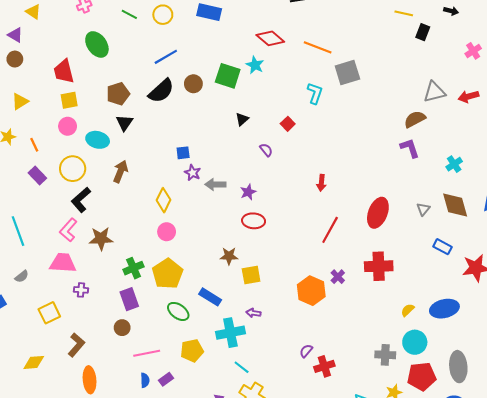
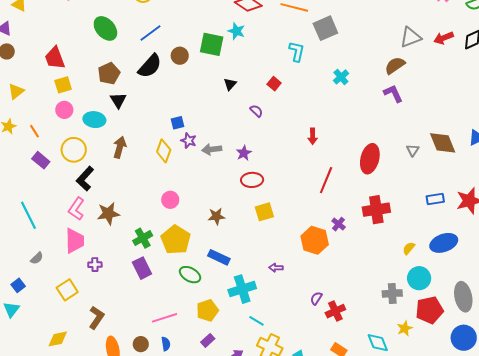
green ellipse: (97, 44) -> (105, 28), moved
cyan cross: (454, 164) -> (341, 77), moved
yellow diamond: (164, 200) -> (164, 151), moved
blue rectangle: (442, 247) -> (435, 199), moved, turned -30
brown star: (229, 256) -> (216, 216), moved
pink trapezoid: (63, 263) -> (75, 241), turned 92
yellow square: (251, 275) -> (264, 212), moved
purple arrow: (253, 313) -> (276, 268), moved
brown circle: (122, 328) -> (141, 344), moved
purple rectangle: (166, 379) -> (208, 340), moved

